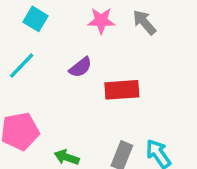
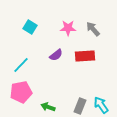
cyan line: (22, 66) -> (21, 65), moved
red rectangle: (122, 90) -> (85, 56), moved

